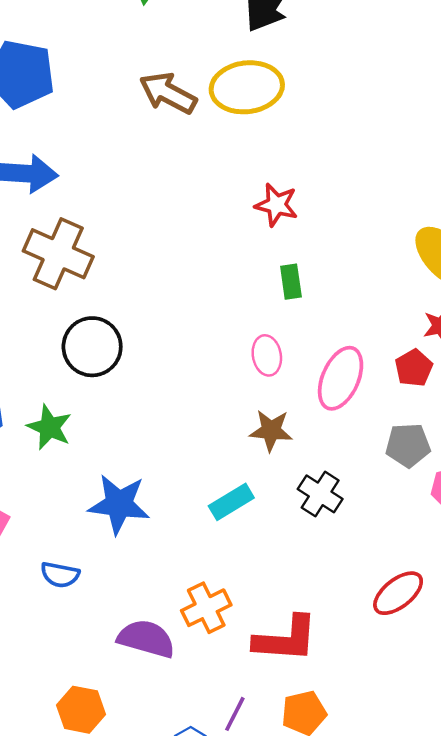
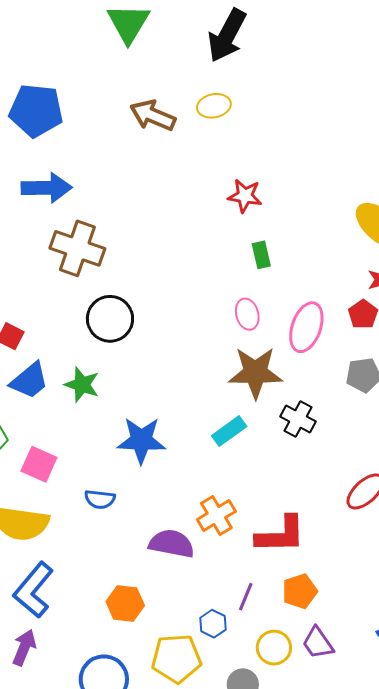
yellow ellipse: (247, 87) -> (214, 106), size x0.6
brown star: (271, 431) -> (255, 373), size x1.6

